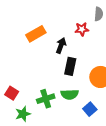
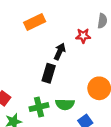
orange rectangle: (36, 34) -> (35, 22), moved
black rectangle: (70, 66) -> (49, 73), moved

